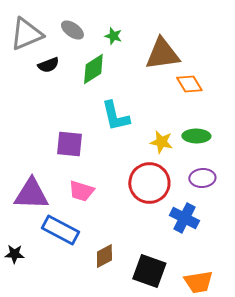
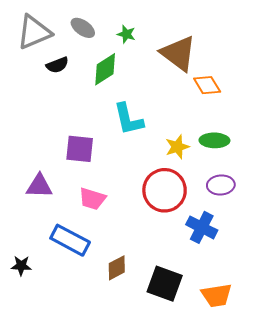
brown triangle: (162, 54) -> (178, 53), turned 45
yellow star: (161, 142) -> (177, 147), turned -30
purple triangle: (31, 194) -> (39, 186), moved, size x0.7

